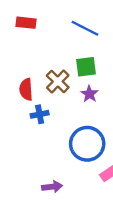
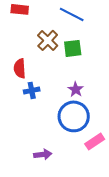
brown cross: (58, 82) -> (48, 40), moved
purple star: (89, 94) -> (76, 89), moved

